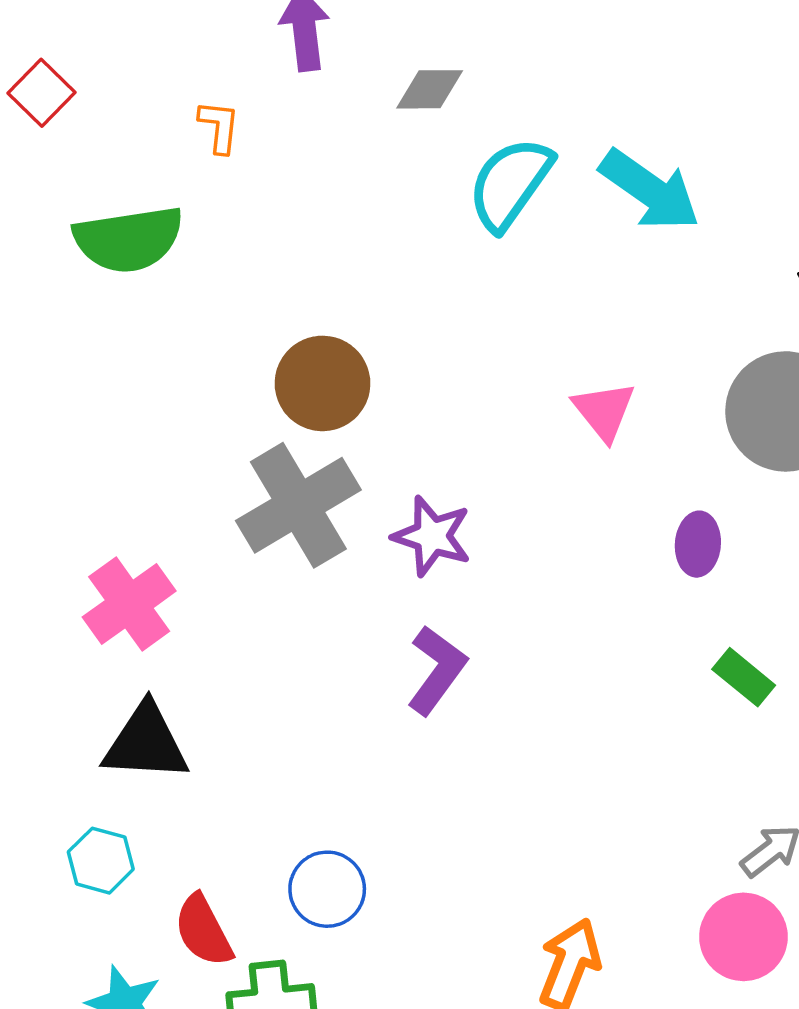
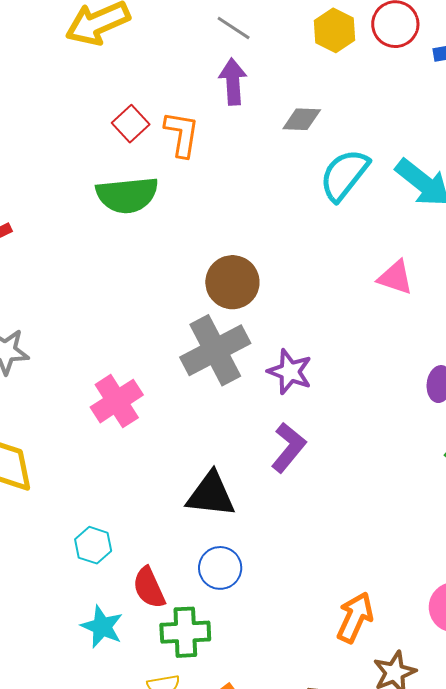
red square: (42, 93) -> (131, 124), moved
orange L-shape: (219, 127) -> (182, 134), size x1.5
pink triangle: (604, 411) -> (395, 277), moved, turned -36
black triangle: (146, 743) -> (211, 494), moved

